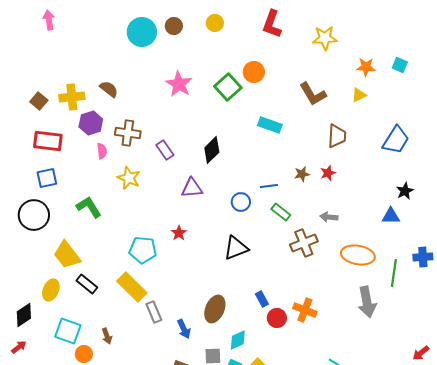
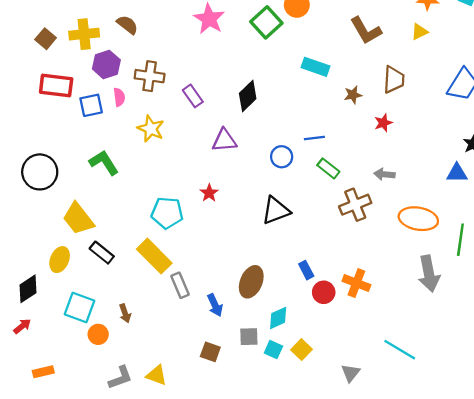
brown star: (302, 174) -> (353, 95), moved
blue square: (47, 178) -> (91, 105), moved

